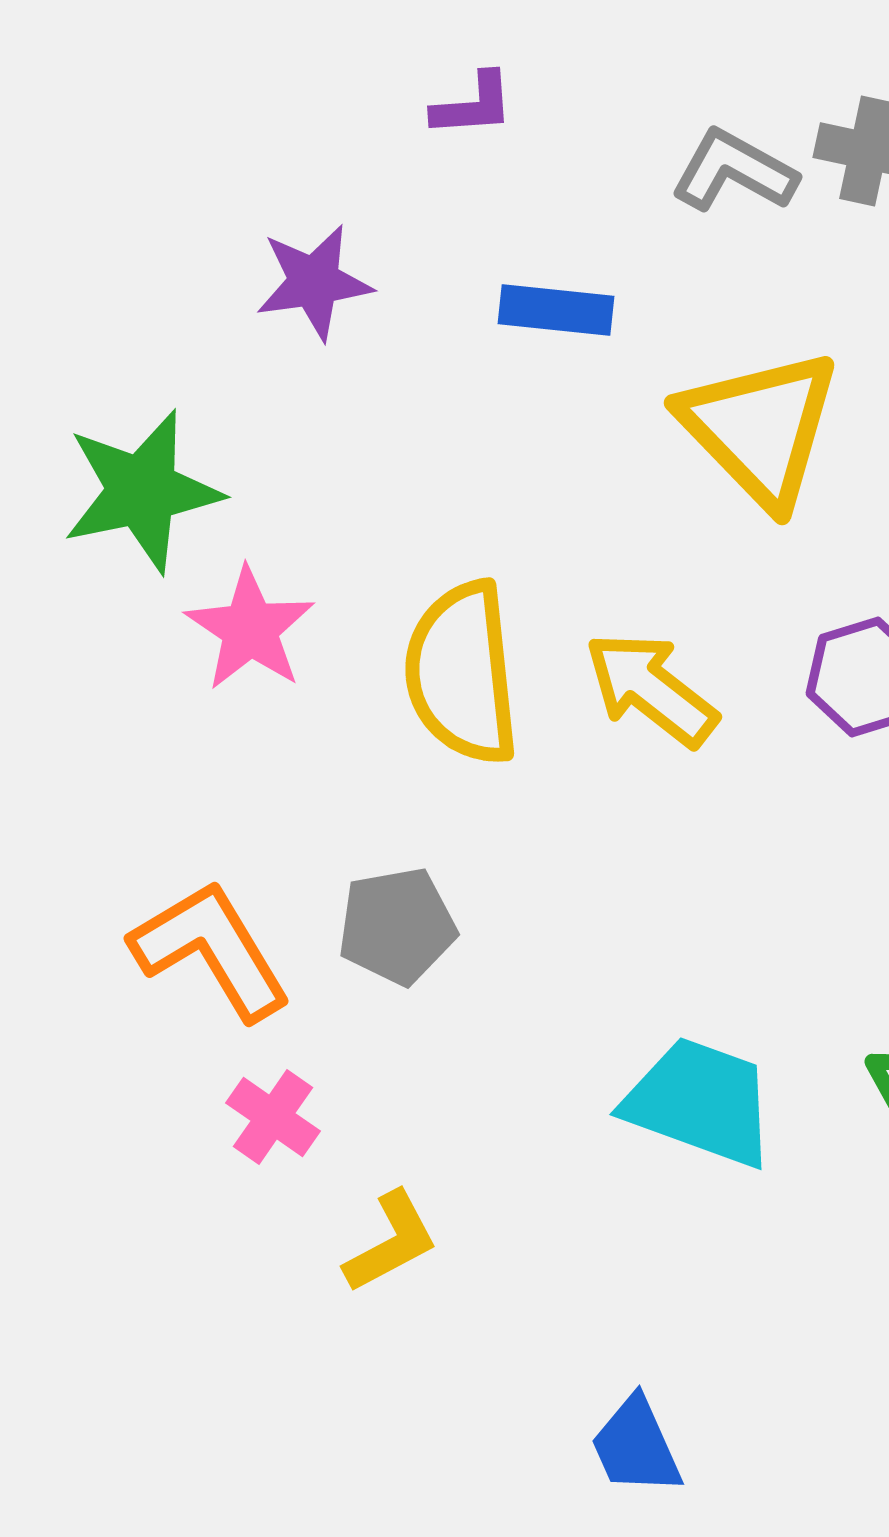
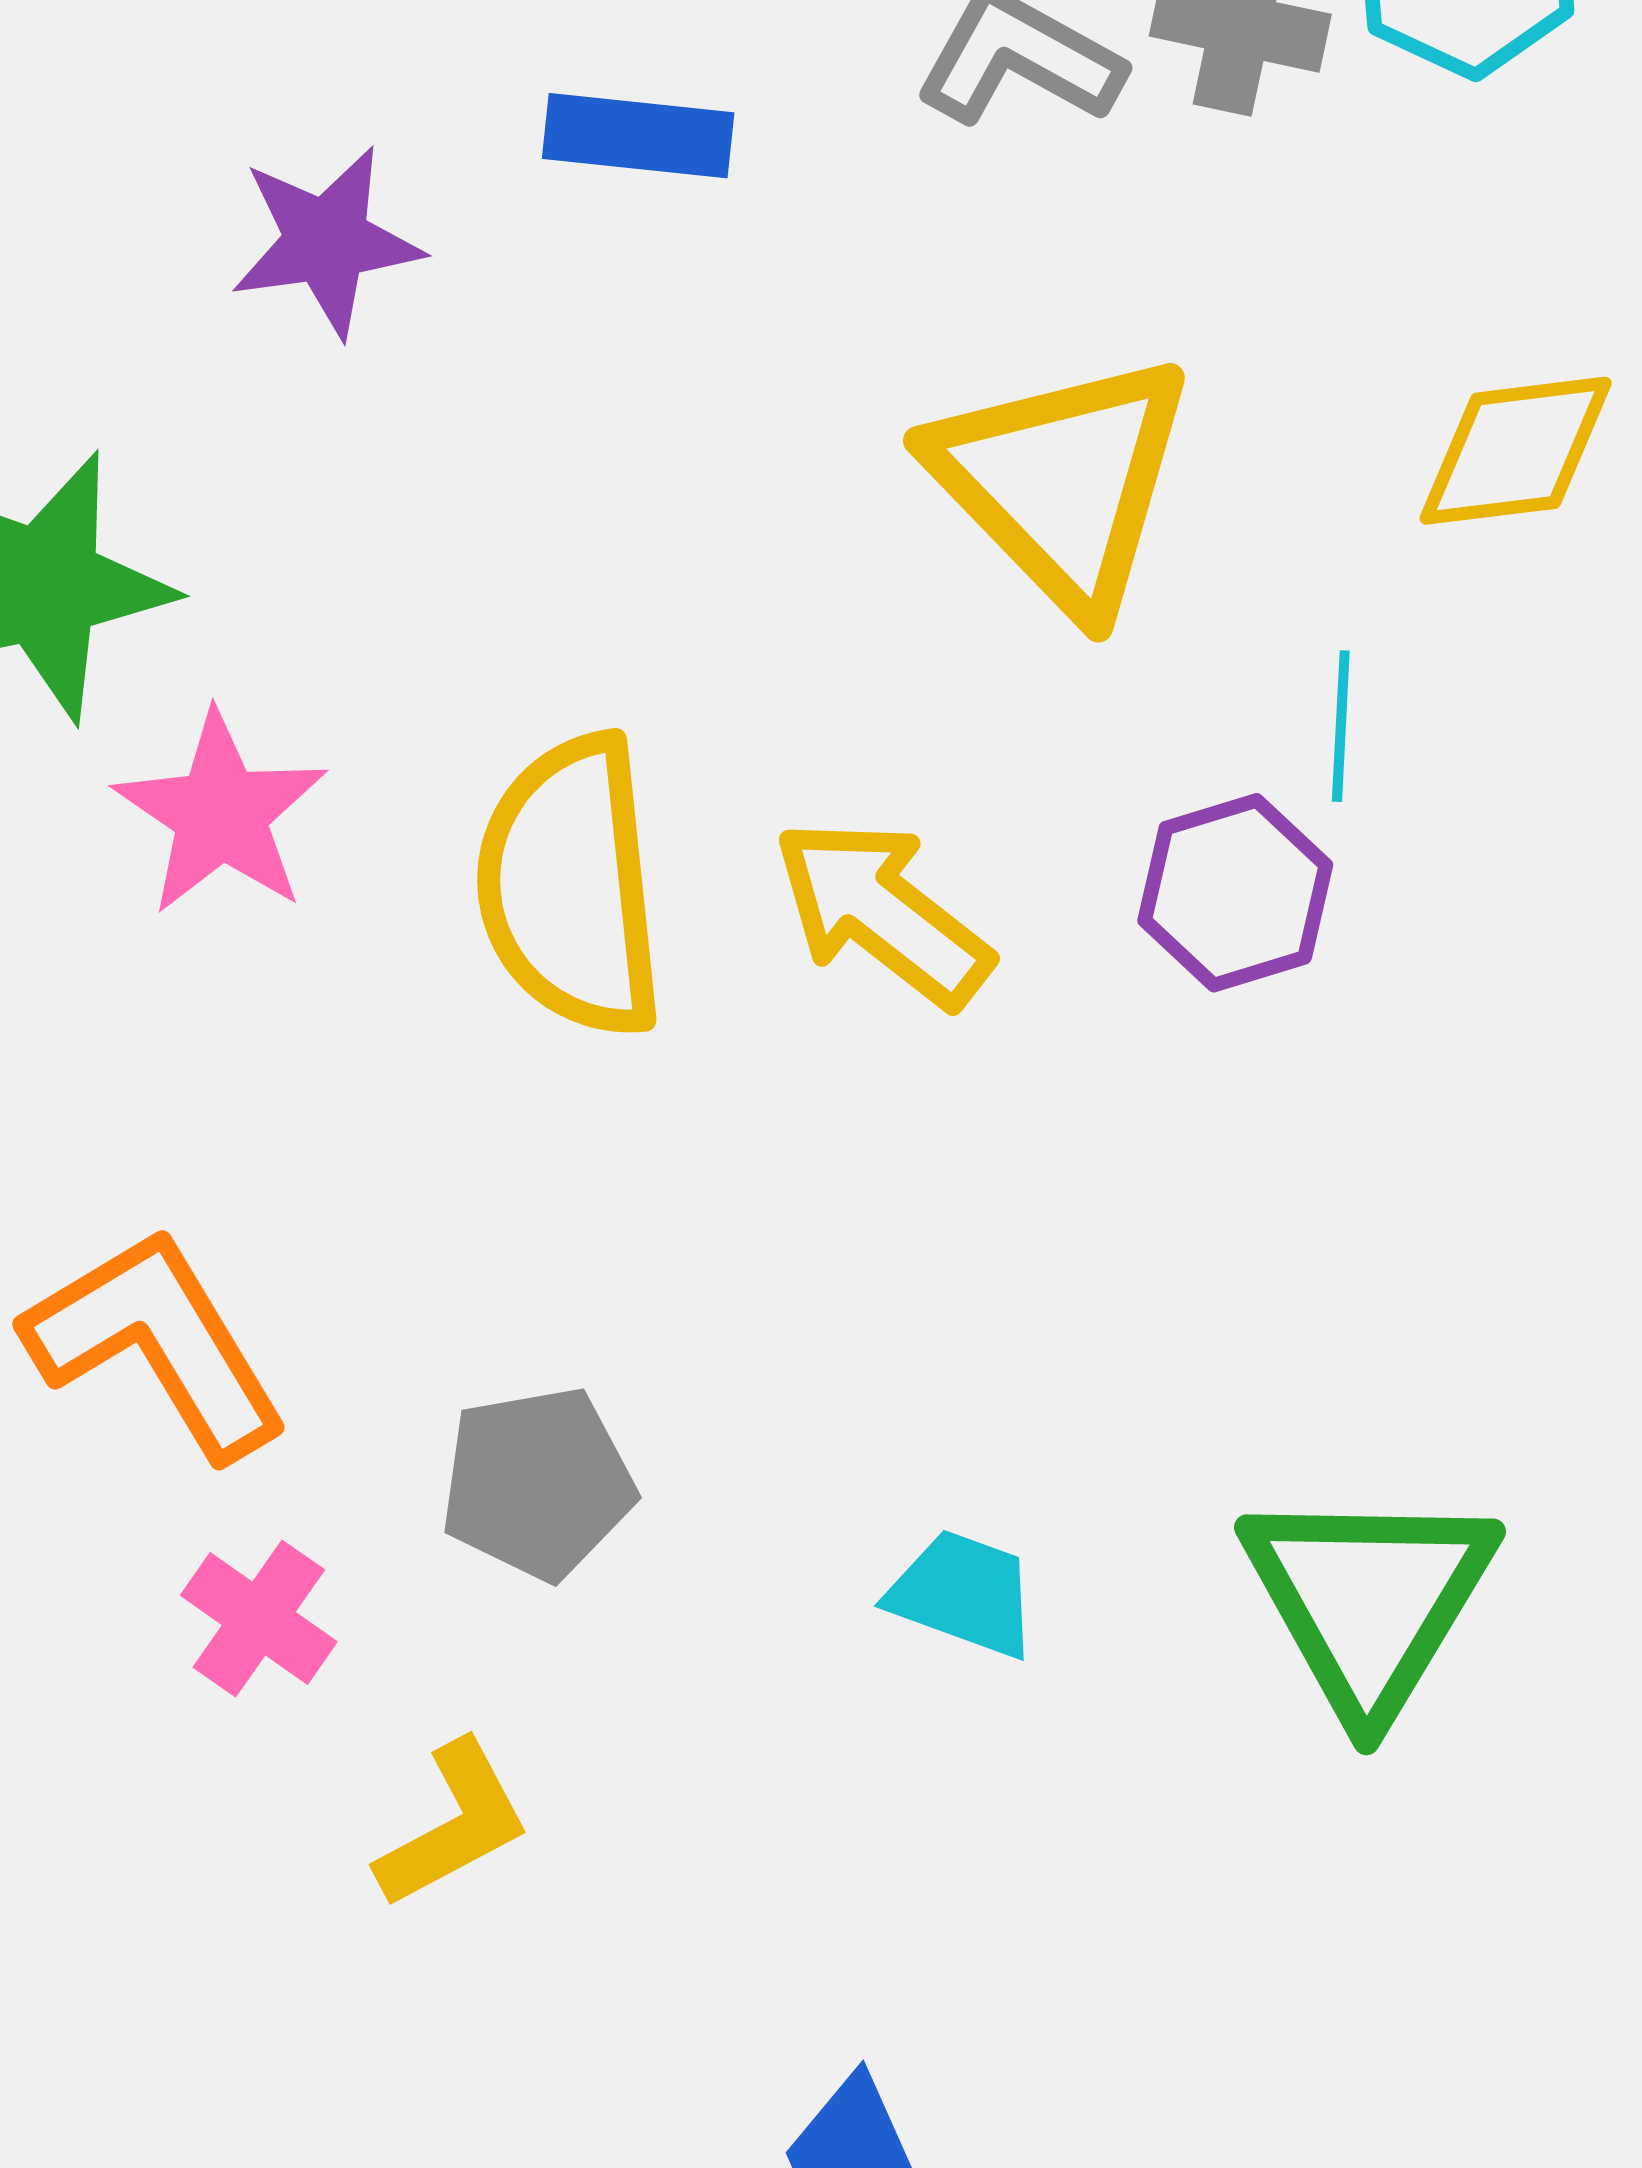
blue rectangle: (556, 310) -> (638, 136), moved
gray pentagon: (397, 926) -> (538, 1483), moved
cyan trapezoid: (700, 1102) -> (963, 1594), size x0.6

